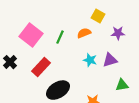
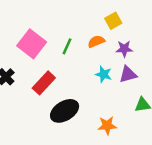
yellow square: (98, 16) -> (113, 21), turned 32
purple star: (118, 33) -> (124, 49), moved

